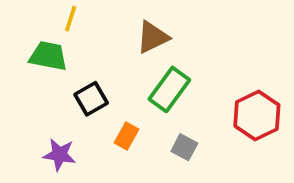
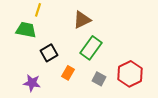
red hexagon: (257, 115) -> (130, 74), moved

